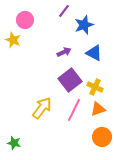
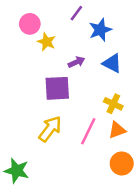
yellow star: (13, 40) -> (47, 42), moved
purple square: (70, 80) -> (57, 88), moved, turned 35
green star: (14, 143) -> (17, 171), size x1.5

